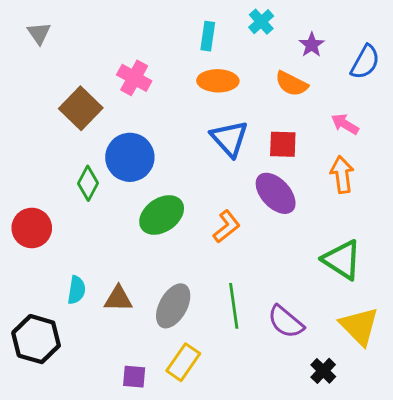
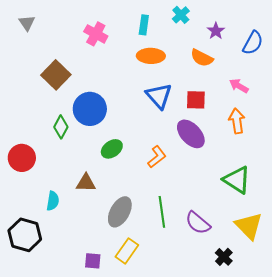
pink cross: (134, 78) -> (96, 34), moved
green ellipse: (162, 215) -> (112, 149), size x0.7
brown triangle: (118, 299) -> (86, 183), moved

